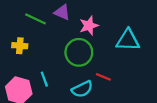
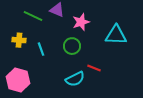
green circle: (79, 52) -> (72, 46), size x0.7
cyan line: (44, 79) -> (41, 49), moved

